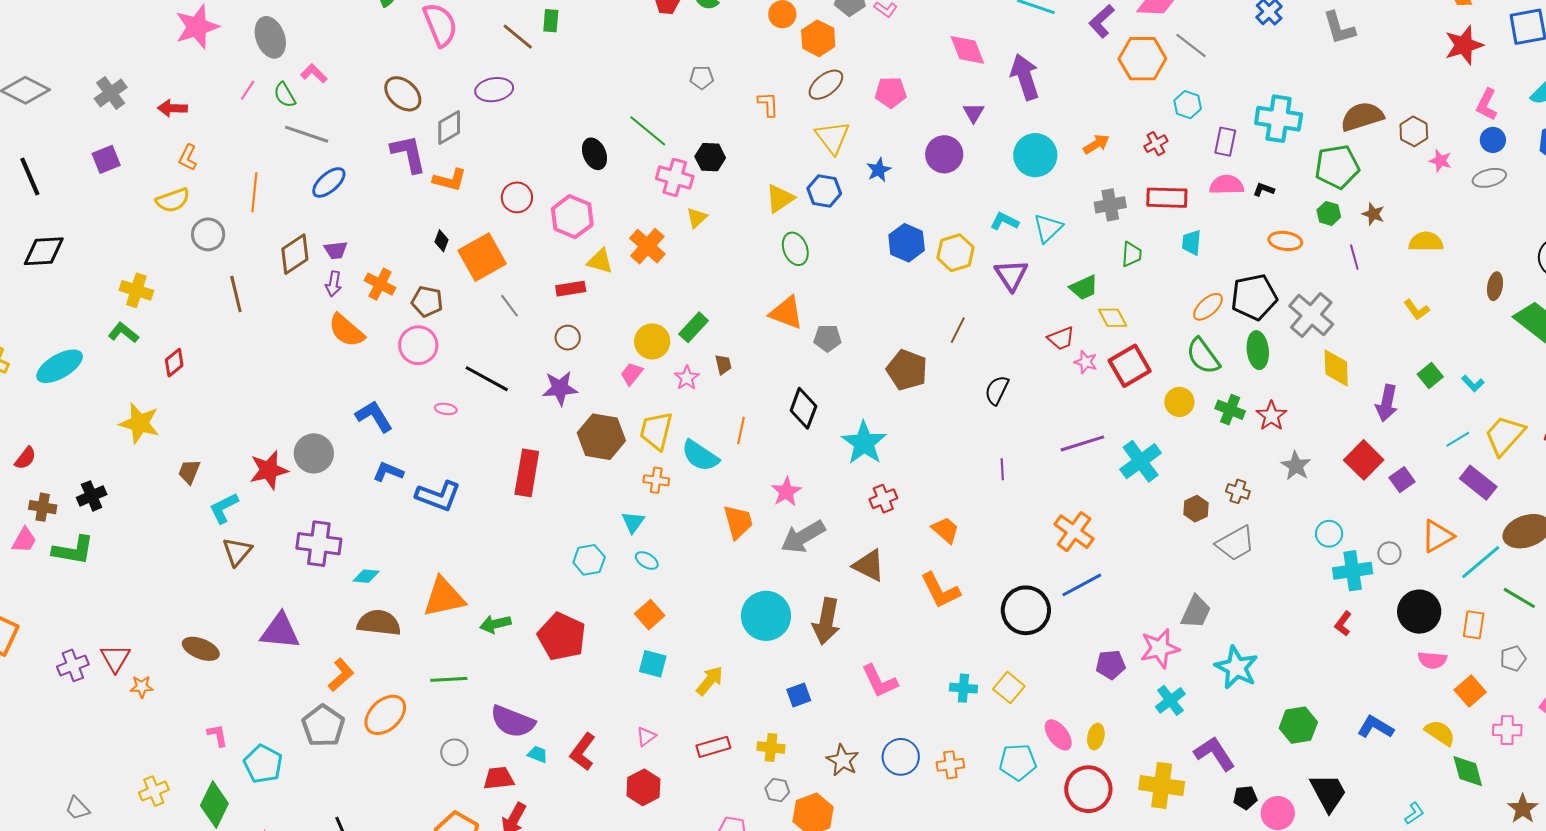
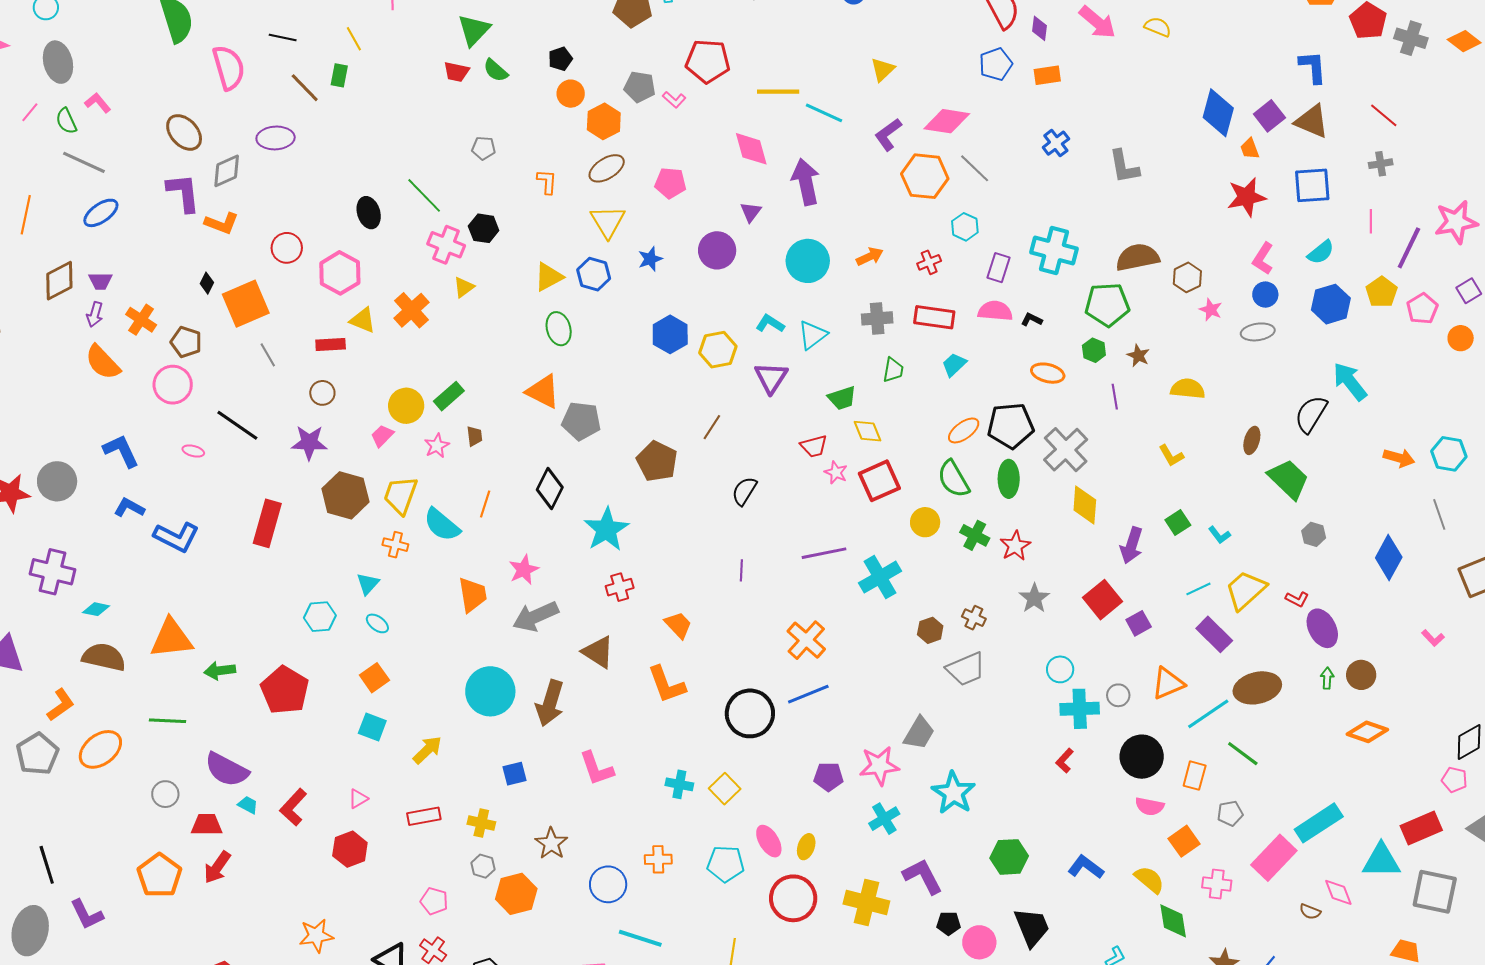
cyan trapezoid: (1192, 243) -> (954, 365), turned 36
gray pentagon: (828, 338) -> (581, 421), size x1.4
blue circle: (901, 757) -> (608, 884), moved

